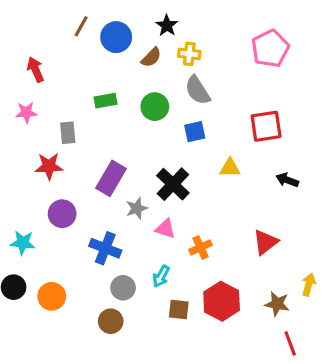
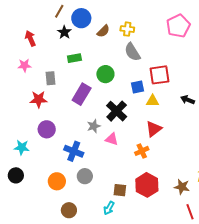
black star: (167, 26) -> (64, 32), moved
green circle: (155, 107) -> (105, 74), moved
red square: (266, 126) -> (159, 75), moved
blue square: (195, 132) -> (138, 87), moved
purple rectangle: (111, 178) -> (82, 94), moved
black arrow: (287, 180) -> (188, 100), moved
red triangle: (266, 242) -> (154, 129), moved
orange cross: (200, 247) -> (142, 151), moved
cyan arrow: (161, 276) -> (109, 208), moved
orange circle: (52, 296) -> (57, 181), moved
brown circle: (111, 321) -> (69, 210), moved

